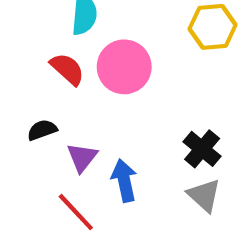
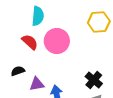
purple triangle: (82, 157) -> (37, 84), turned 42

